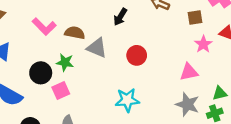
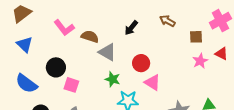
green star: (65, 62) -> (113, 79), moved
pink triangle: (189, 72) -> (152, 82), moved, turned 36
pink square: (61, 90) -> (71, 85), turned 35

